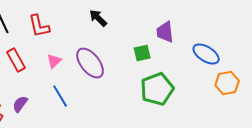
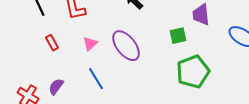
red rectangle: (16, 60) -> (52, 43), size x0.7

